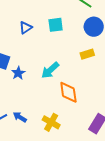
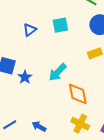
blue arrow: (20, 117) -> (39, 126), moved
yellow cross: (51, 122) -> (80, 124), moved

